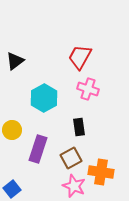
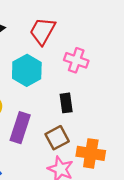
red trapezoid: (80, 57) -> (43, 31), moved

